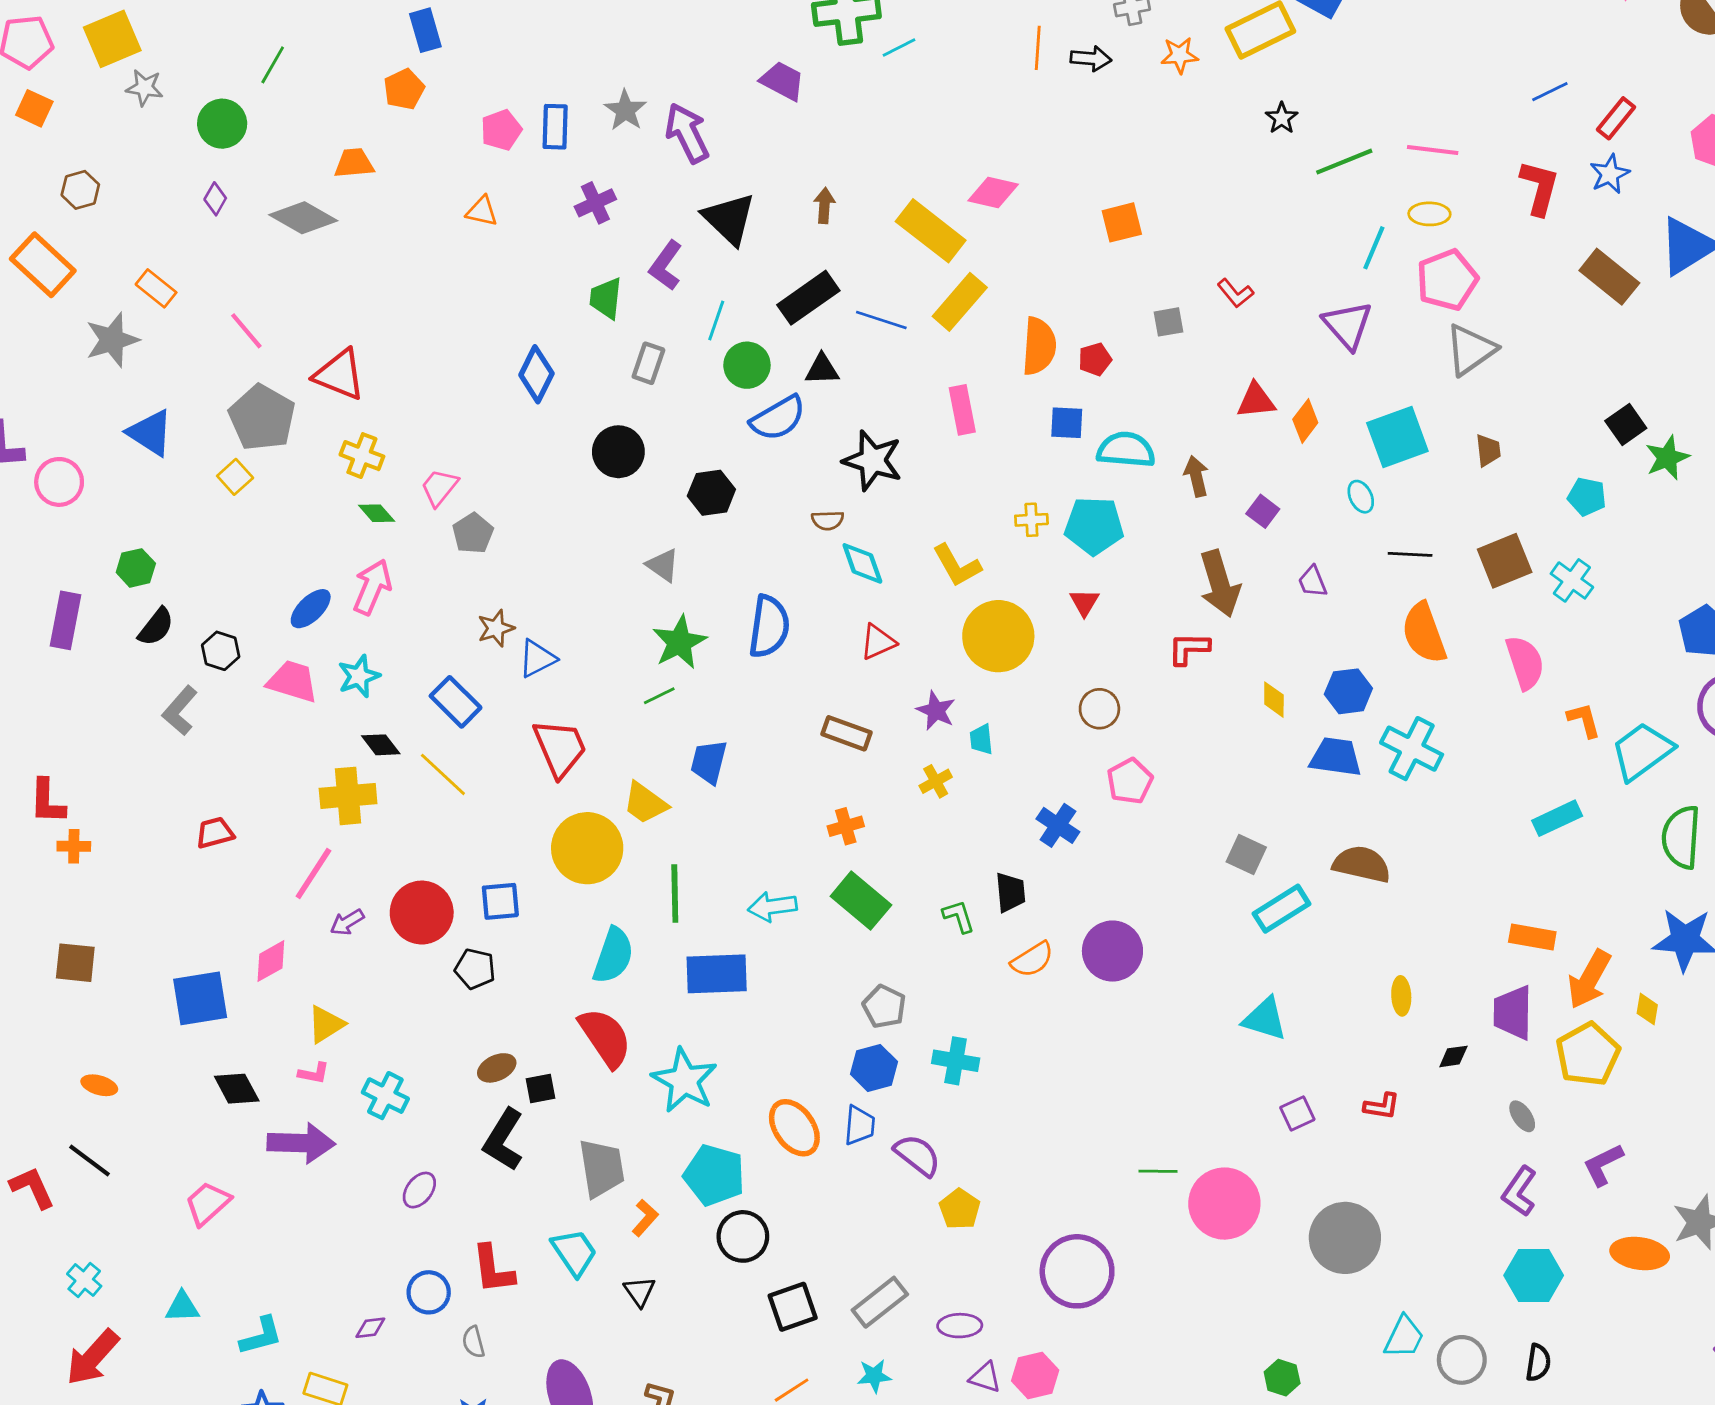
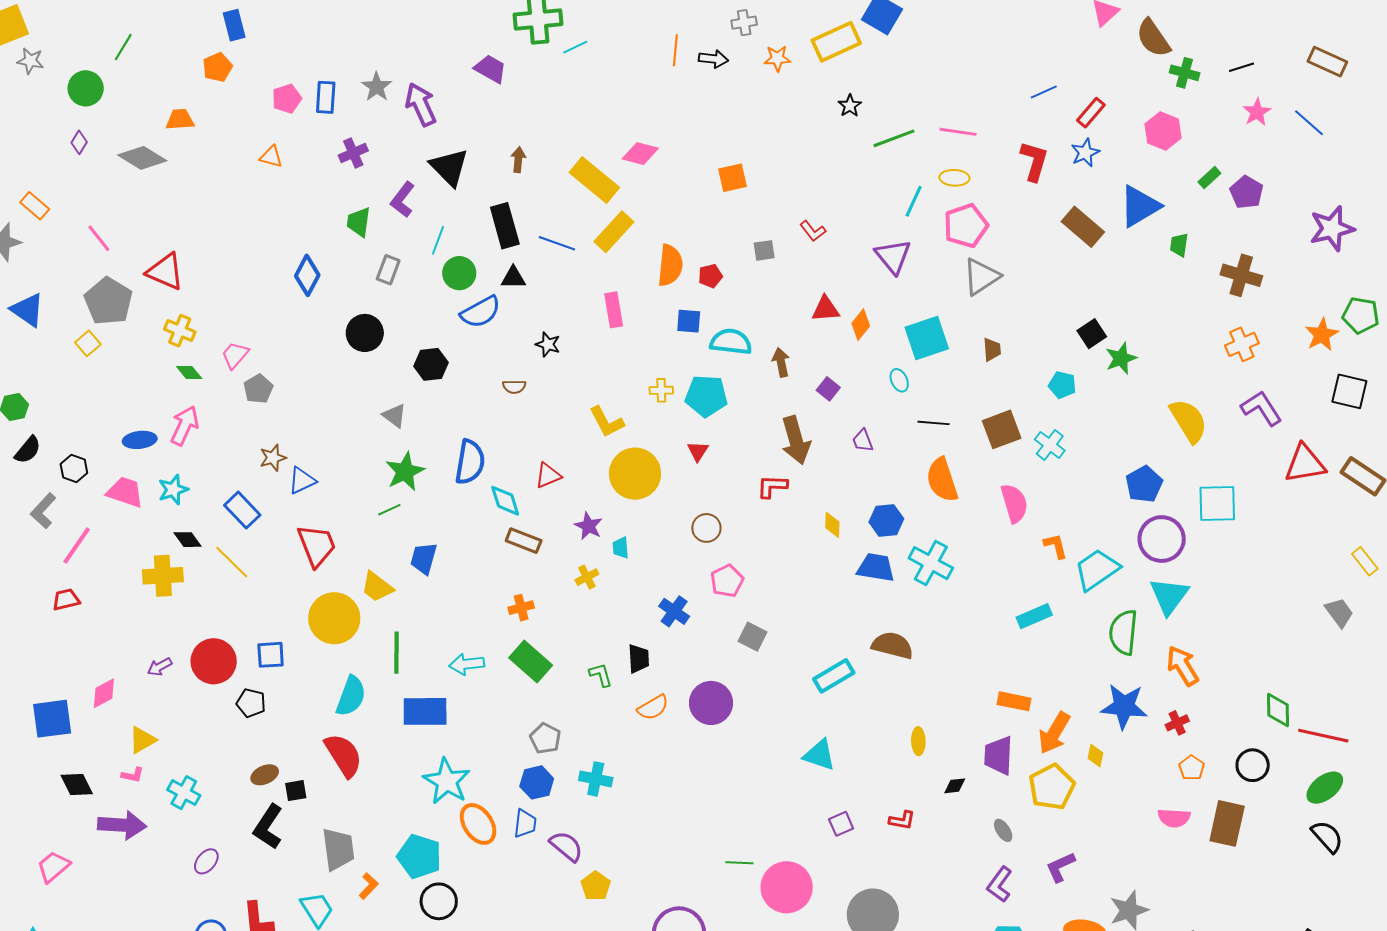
black rectangle: (808, 298) -> (505, 226), turned -72
black star: (873, 460) -> (548, 344), size x0.6
cyan diamond: (862, 563) -> (505, 501), moved
blue ellipse: (311, 609) -> (140, 440), turned 36
gray square: (1246, 855) -> (752, 637), moved
pink line: (313, 873) -> (77, 545), moved
cyan star: (684, 1080) -> (447, 781), moved

